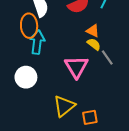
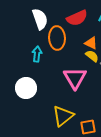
orange ellipse: (29, 26) -> (57, 38), moved
cyan arrow: (37, 42) -> (37, 54), size x0.7

